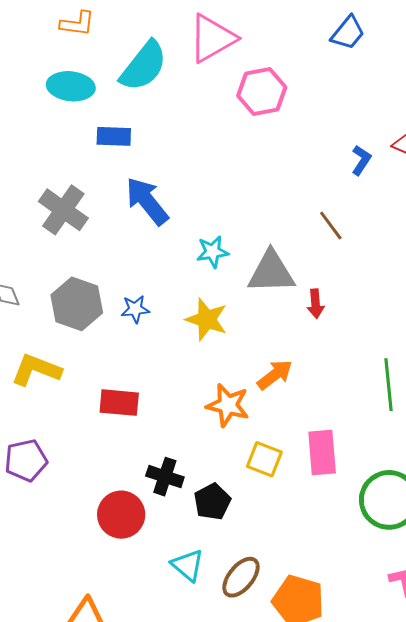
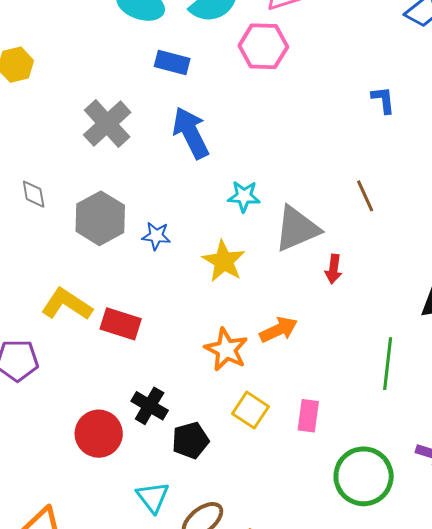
pink hexagon: (262, 91) -> (263, 46), moved
blue L-shape: (361, 160) -> (383, 100), moved, turned -52
gray triangle: (271, 272) -> (297, 229), turned -34
yellow L-shape: (36, 370) -> (67, 304), moved
pink rectangle: (322, 452) -> (308, 416), size x0.7

